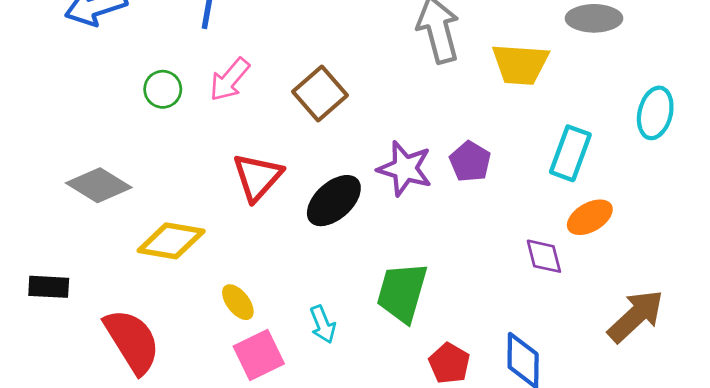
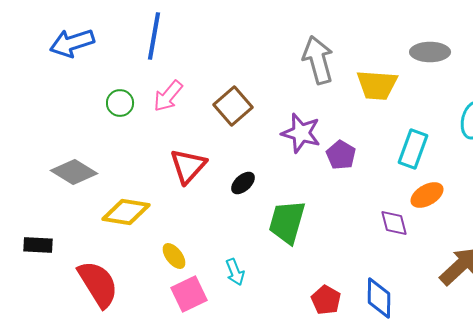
purple star: (405, 169) -> (301, 133), moved
black ellipse: (334, 201) -> (243, 183), size x0.6
green trapezoid: (402, 292) -> (287, 222), moved

